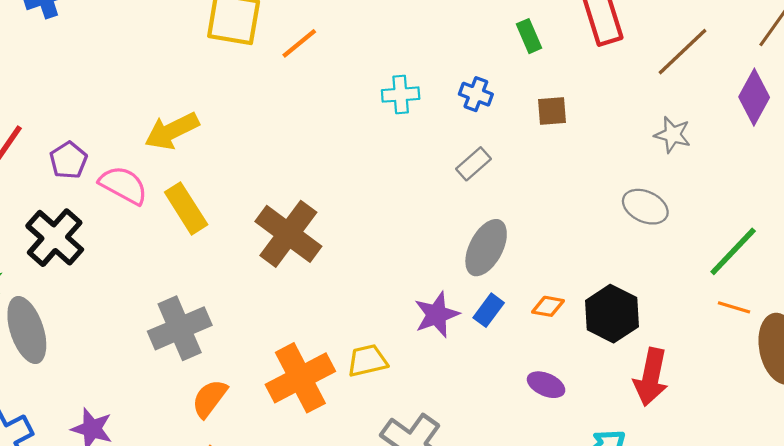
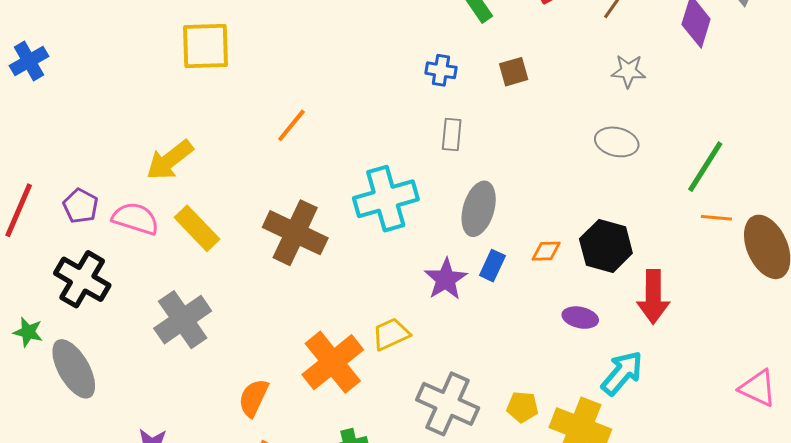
orange line: (299, 43) -> (291, 125), moved
cyan cross: (401, 95) -> (386, 199), moved, size x1.8
gray rectangle: (473, 164) -> (452, 134), turned -32
gray cross: (180, 328) -> (183, 320), moved
purple ellipse: (546, 385) -> (580, 318), moved

